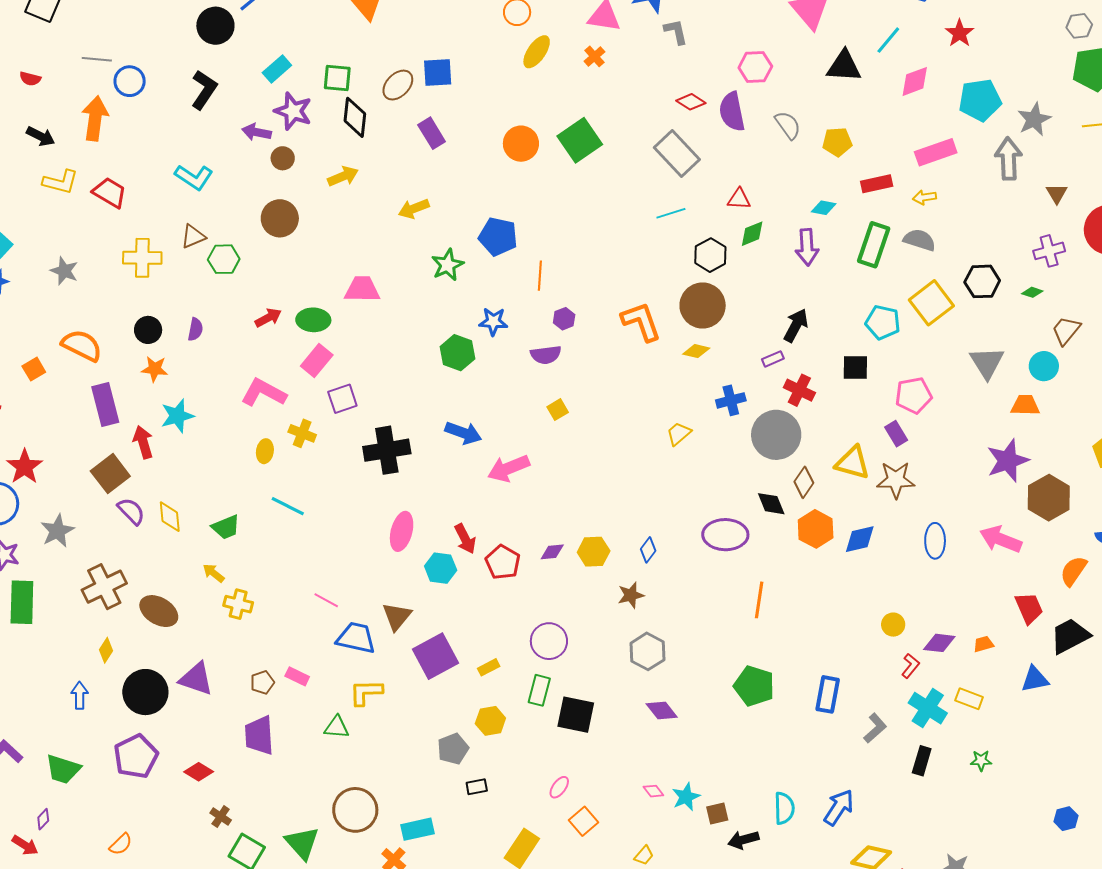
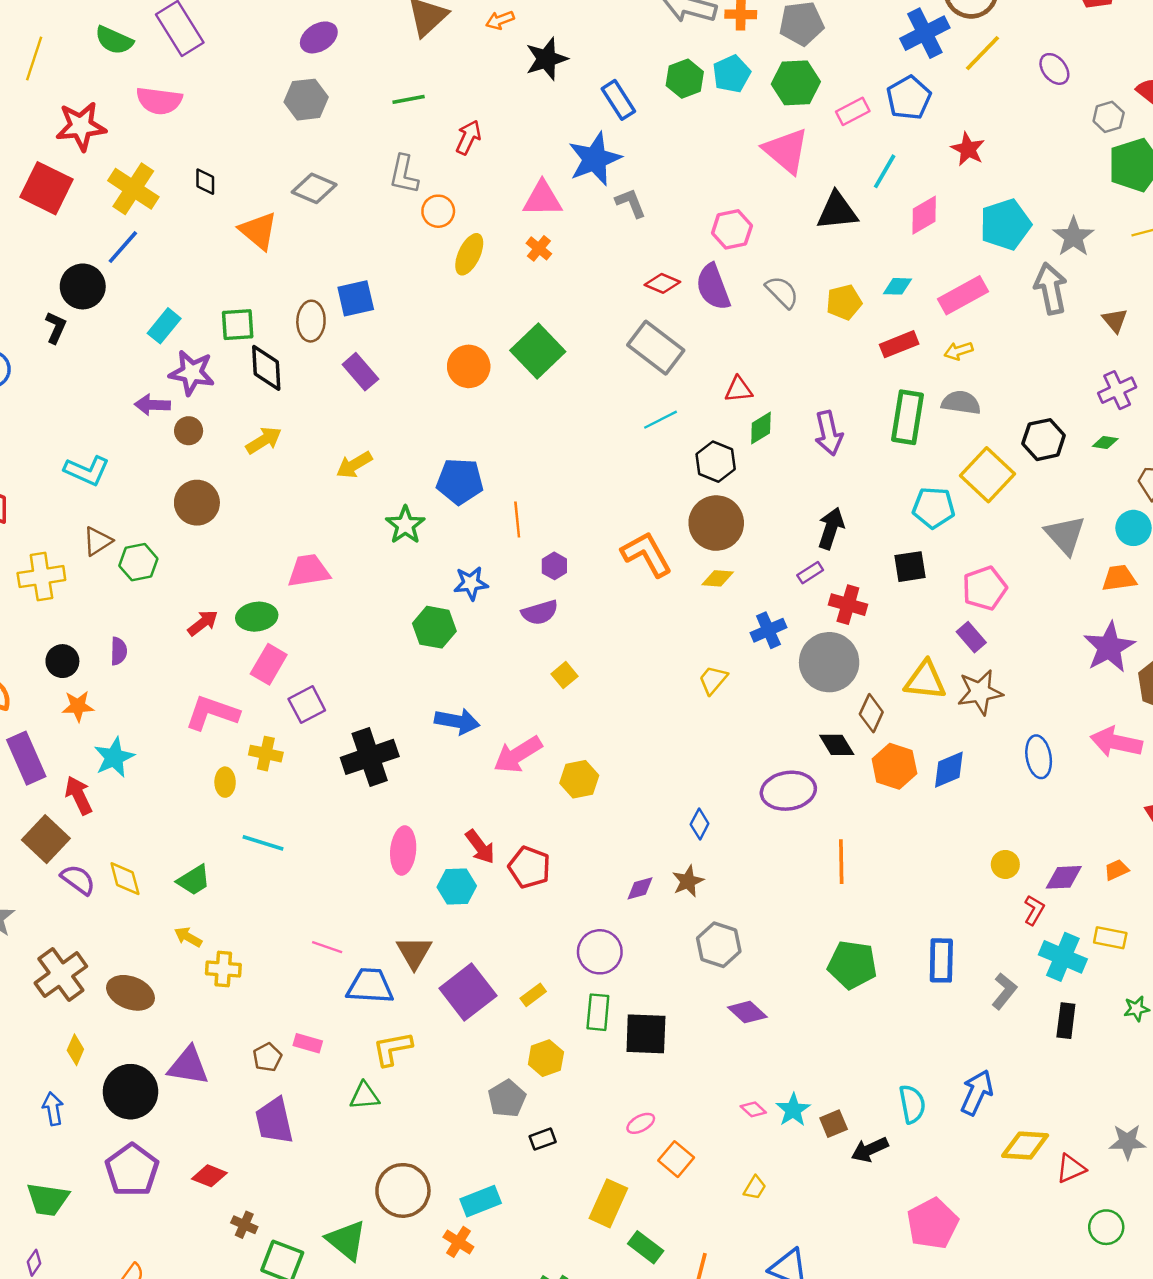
brown ellipse: (398, 85) -> (311, 321), turned -32
black L-shape: (204, 90) -> (56, 328), moved, size x0.7
cyan diamond: (824, 208) -> (897, 286), moved
purple diamond: (552, 552) -> (640, 888), moved
yellow hexagon: (594, 552) -> (579, 779), moved
pink ellipse: (559, 787) -> (641, 1123), turned 35

